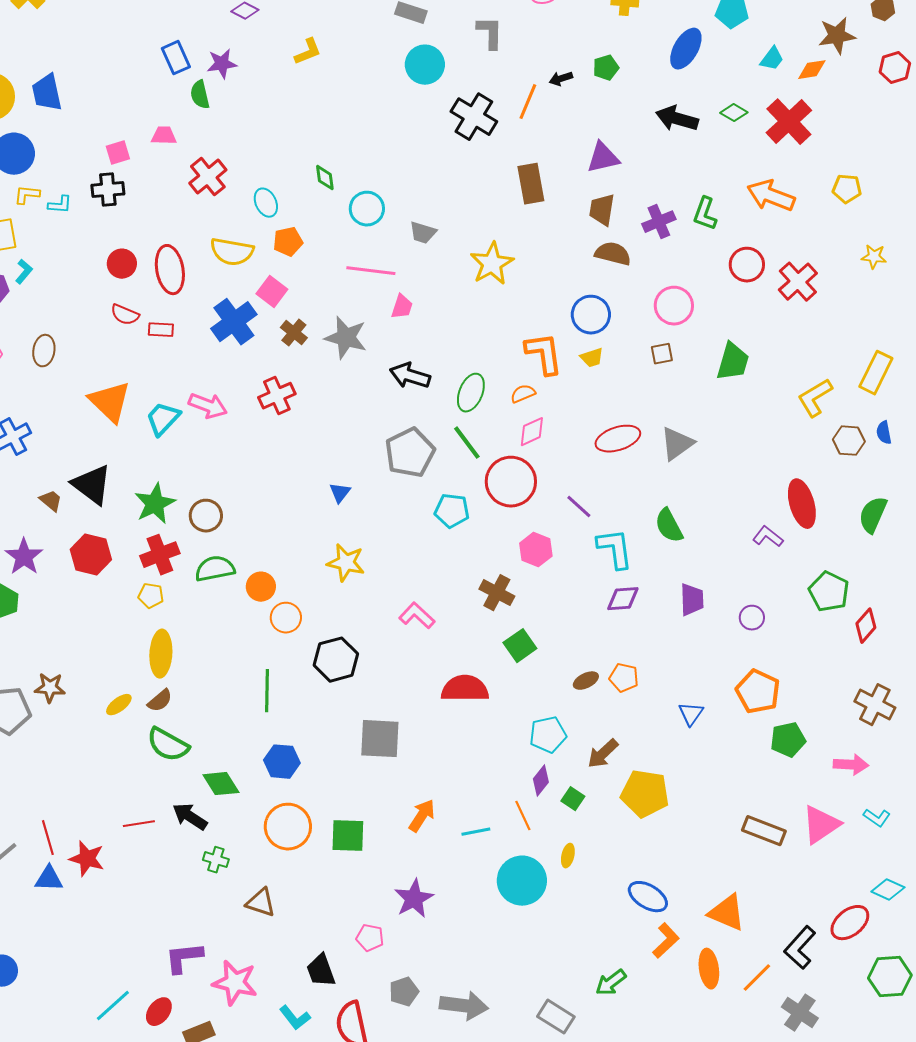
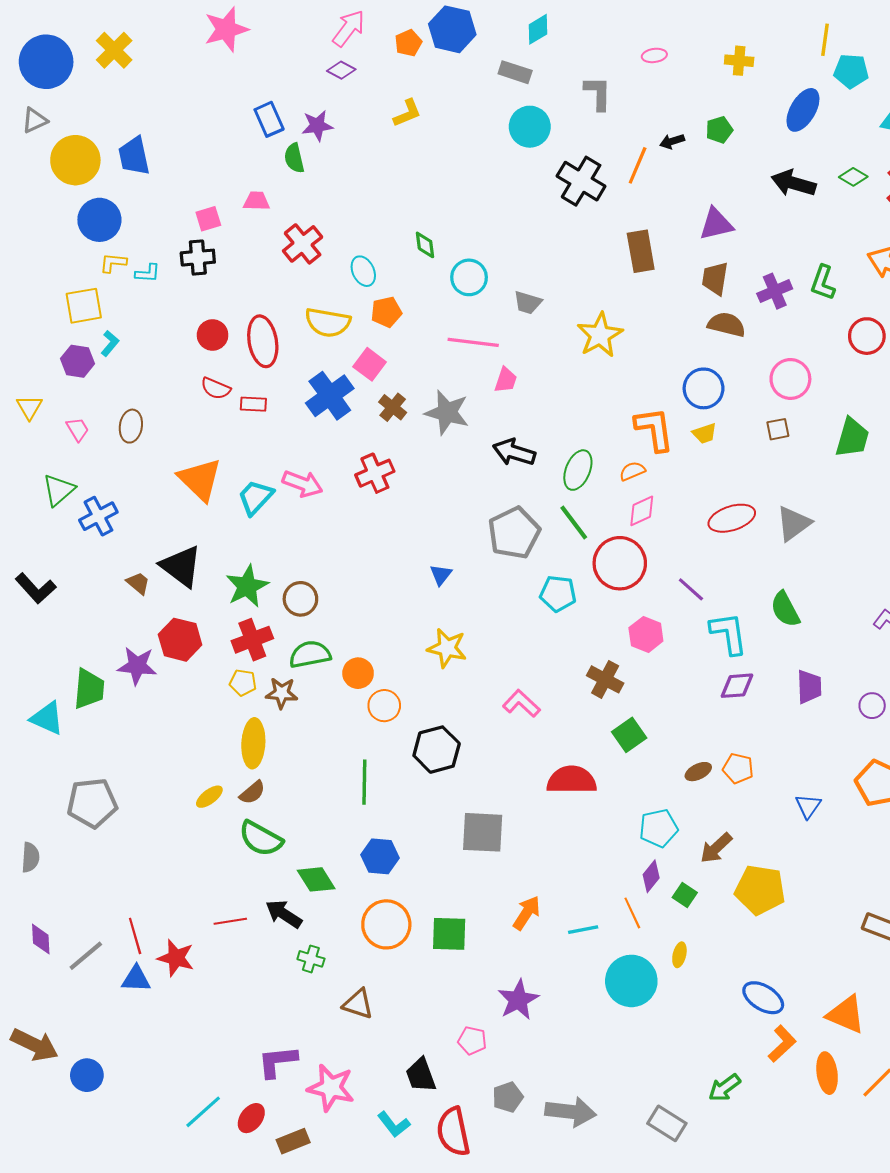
purple star: (24, 557) -> (137, 666), moved, turned -30
brown star: (50, 688) -> (282, 693), moved

